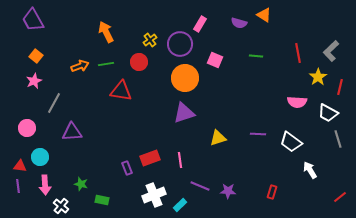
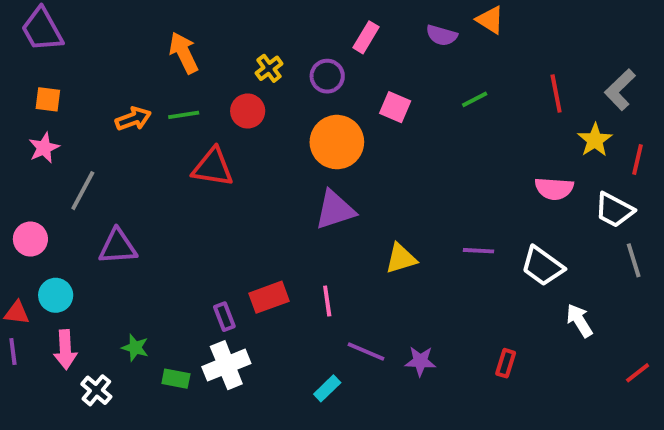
purple circle: (180, 44) -> (327, 76), size x0.7
orange square: (36, 56) -> (48, 99), turned -32
green line: (256, 56) -> (475, 99), turned -32
white cross: (154, 195) -> (226, 365), moved

